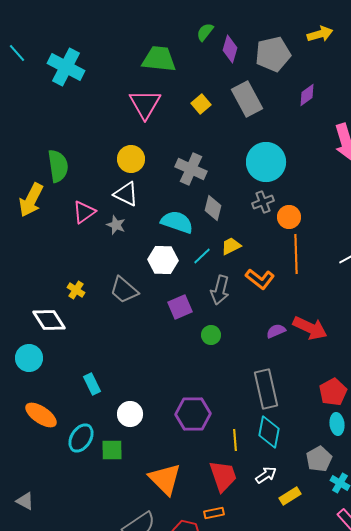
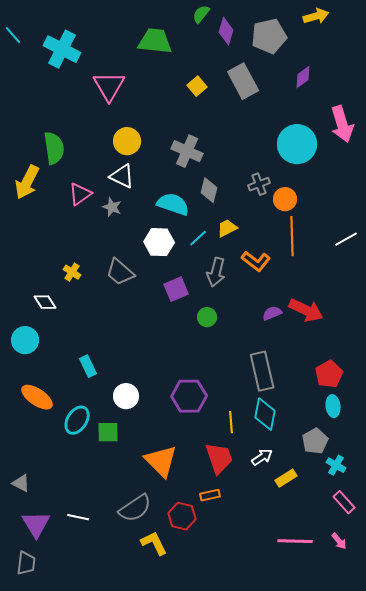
pink triangle: (145, 104) -> (109, 86), moved
cyan circle: (266, 162) -> (297, 144), moved
white diamond: (49, 320) -> (45, 302), size x0.7

